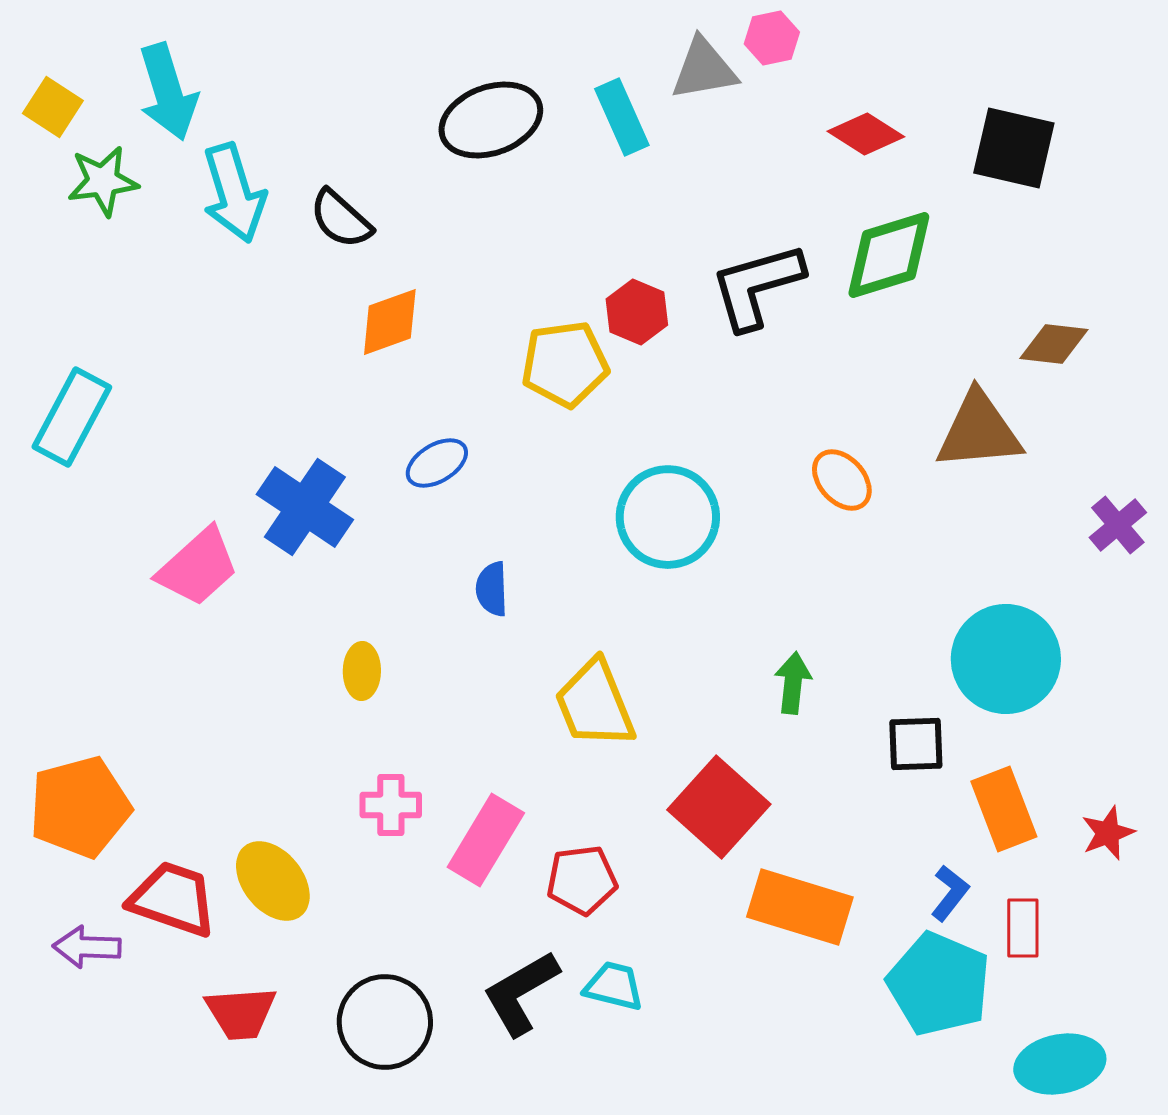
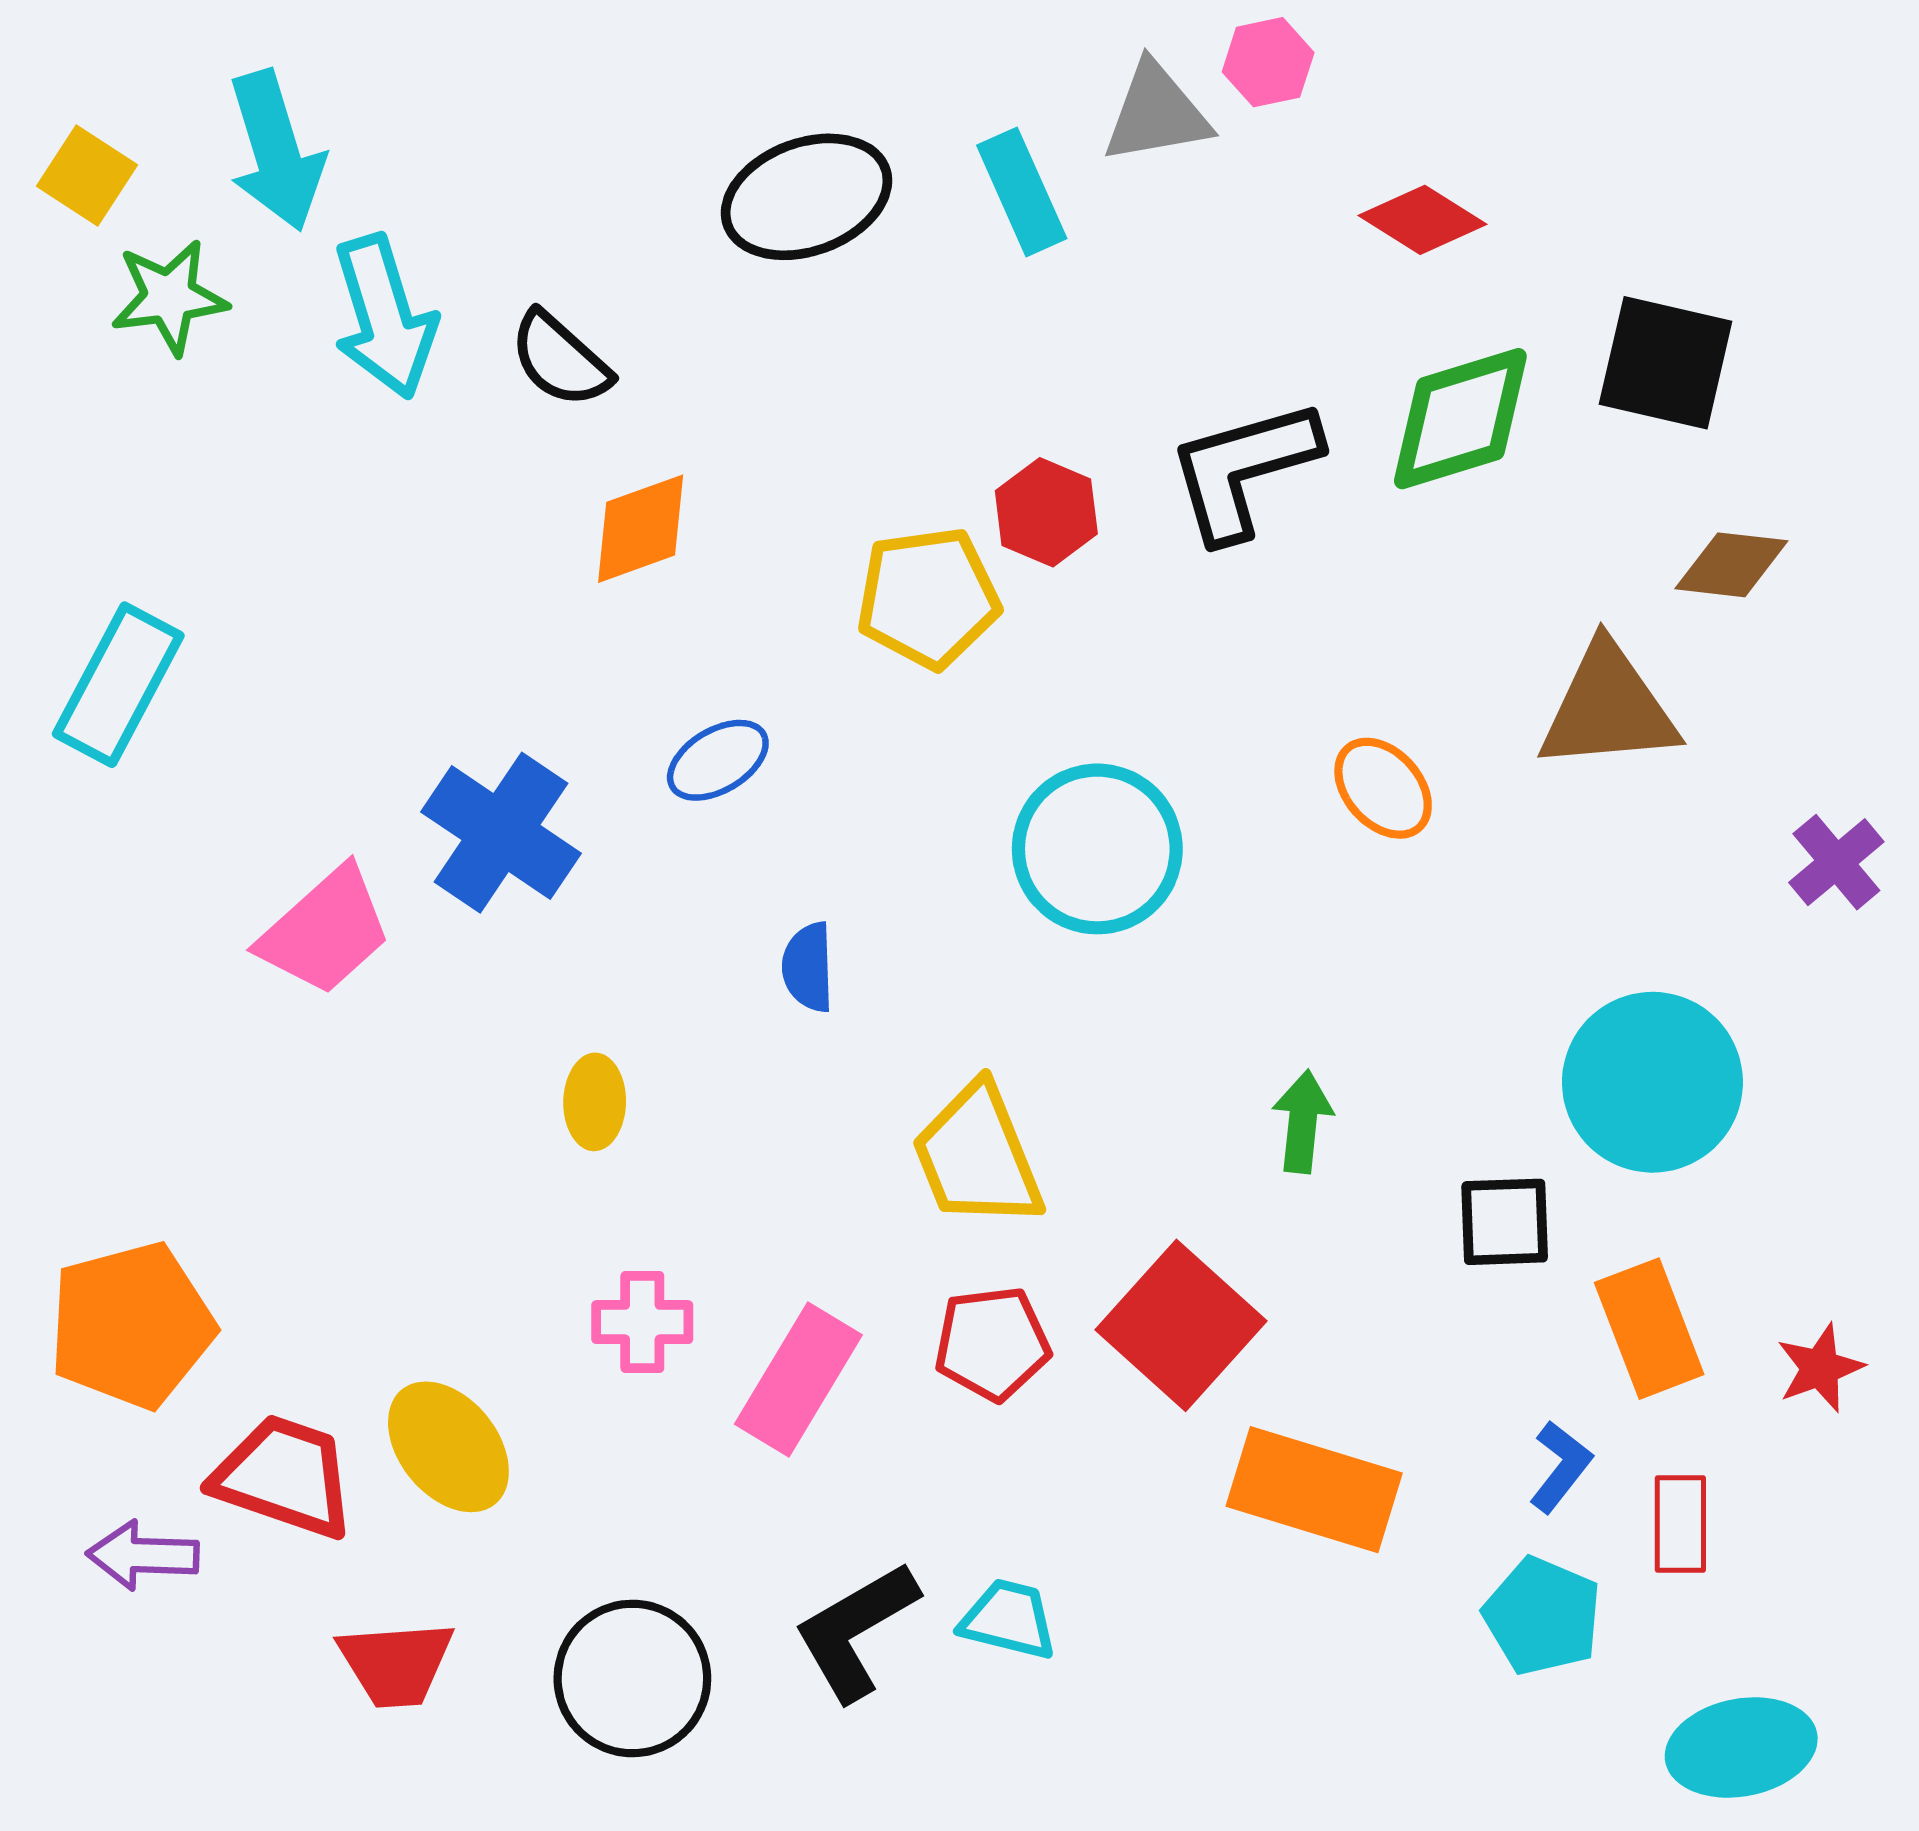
black square: (1014, 148) -> (1666, 363), moved
red pentagon: (582, 880) -> (992, 1343), moved
cyan pentagon: (939, 984) -> (1542, 1616), size x0.7

